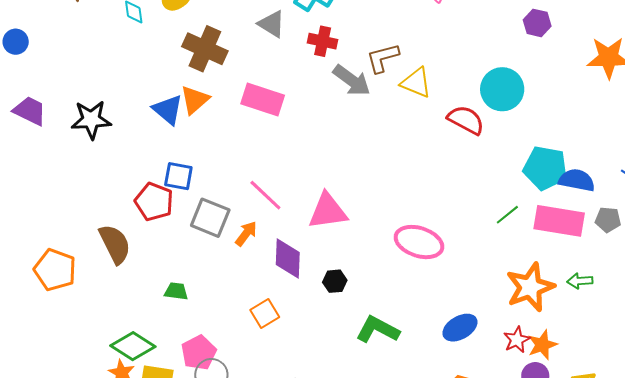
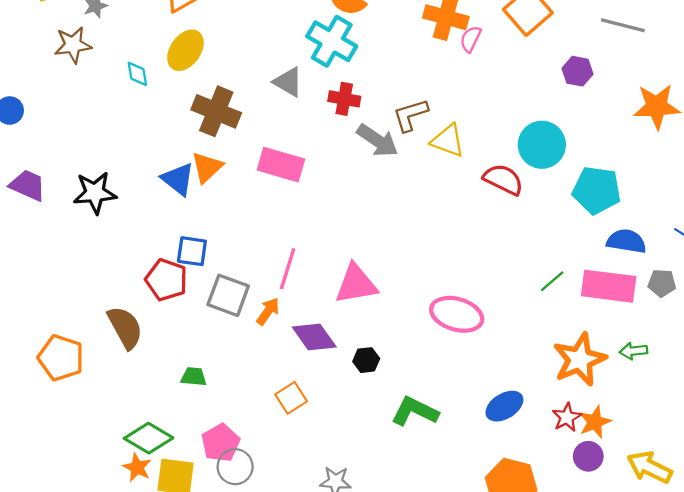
cyan pentagon: (545, 168) -> (597, 190), moved
pink line: (265, 195) -> (288, 269), turned 66
purple diamond: (288, 258) -> (314, 337), turned -36

